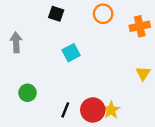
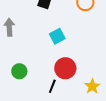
red circle: (93, 110) -> (65, 68), moved

